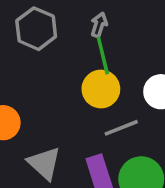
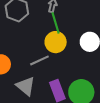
gray line: (121, 128) -> (39, 60), moved

